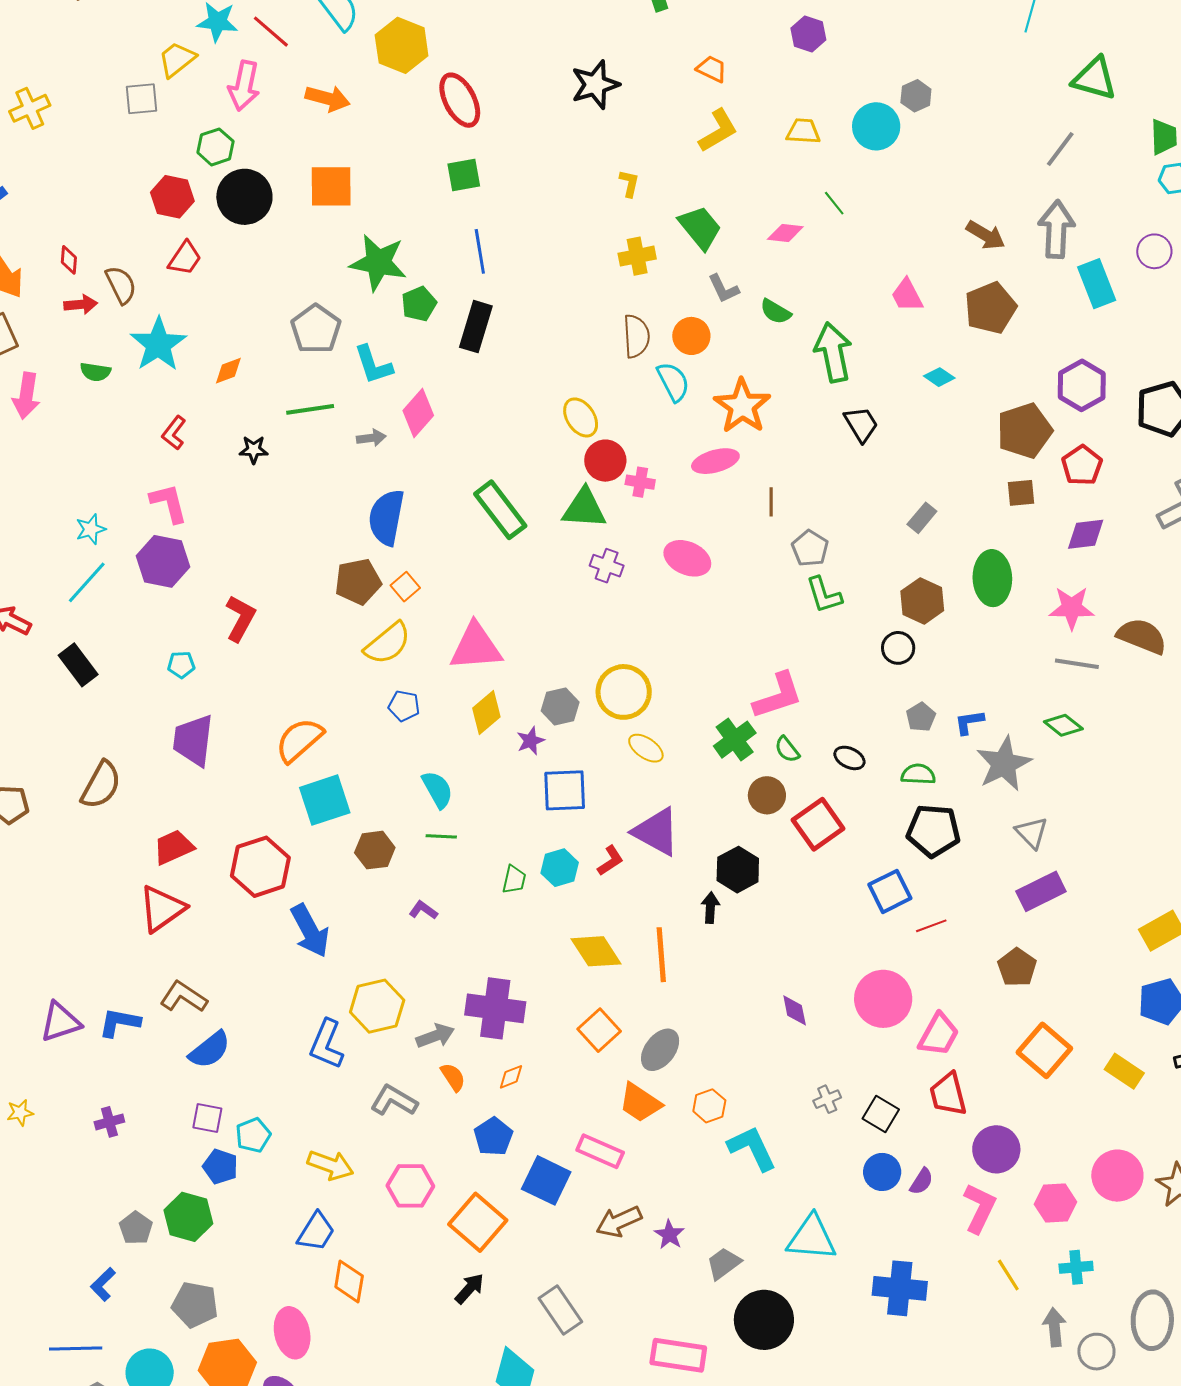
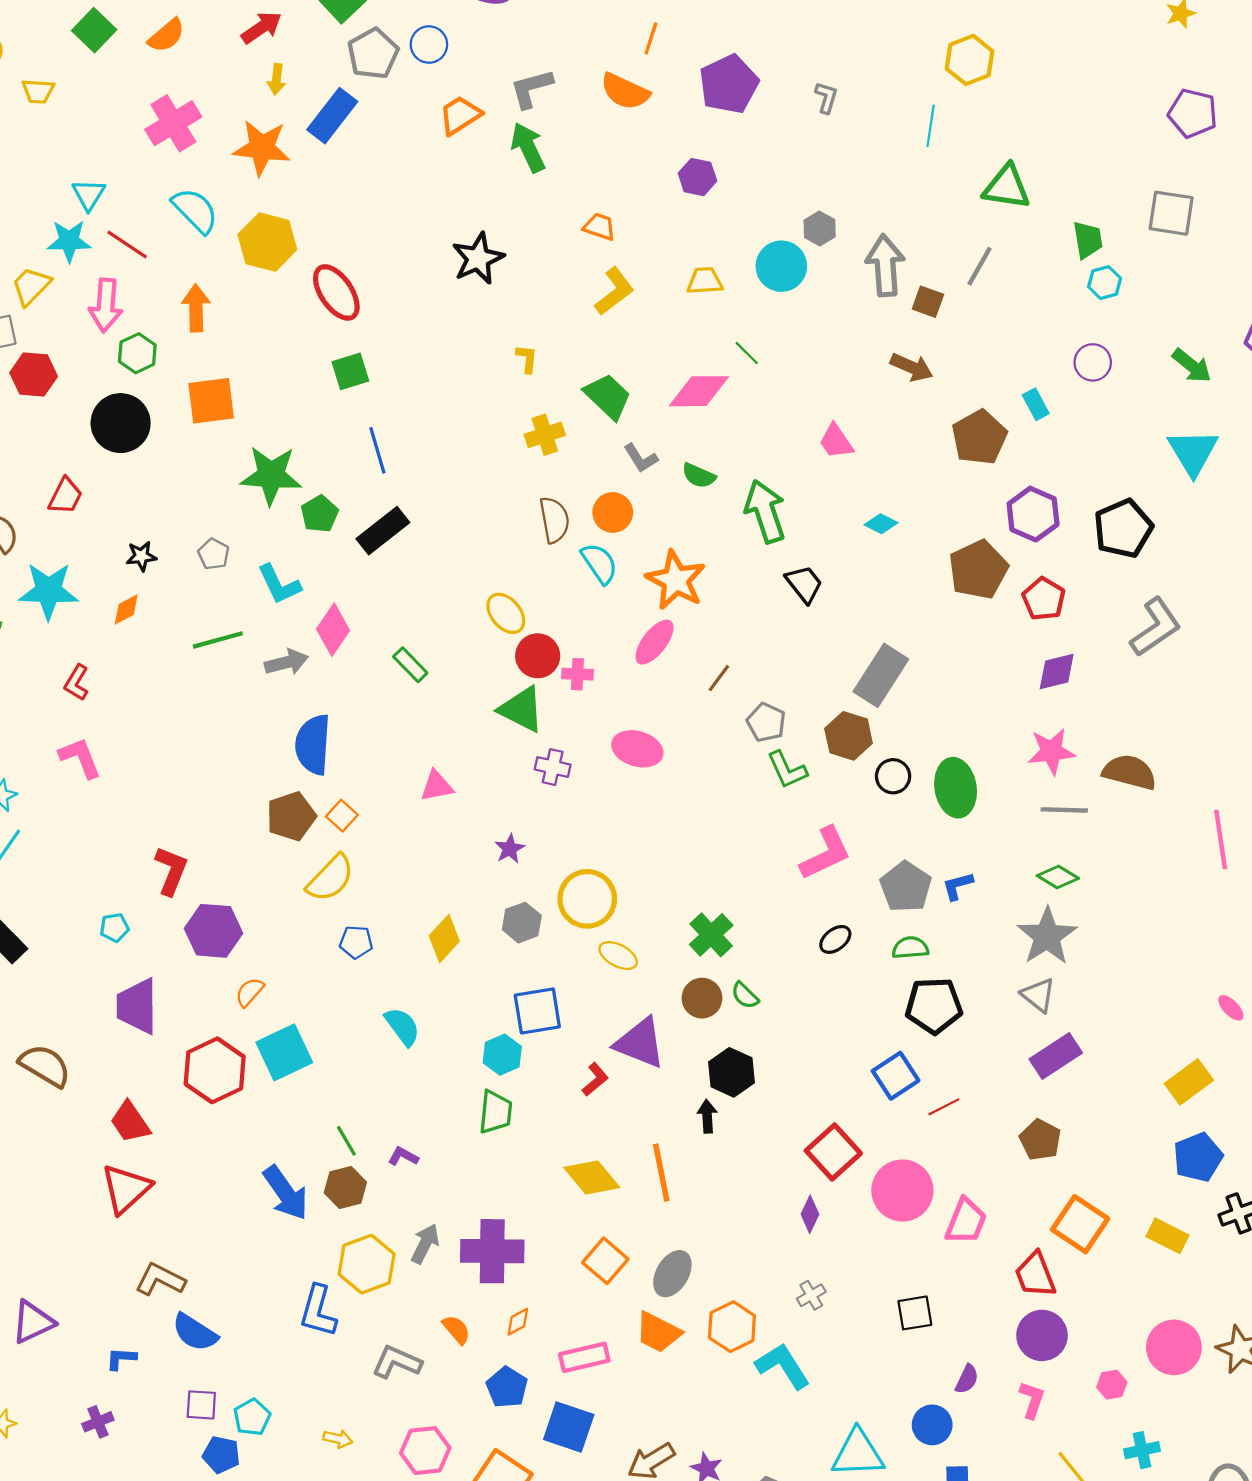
orange arrow: (328, 98) -> (196, 308), turned -99
green hexagon: (215, 147) -> (137, 353), moved
red hexagon: (172, 197) -> (34, 375), moved
gray arrow: (1056, 229) -> (885, 265), moved
pink diamond: (785, 233) -> (699, 391), size x1.6
cyan rectangle: (1097, 284) -> (1036, 404), size x0.6
brown pentagon: (991, 308) -> (979, 437), moved
black rectangle: (476, 327) -> (383, 531), turned 42
gray pentagon: (316, 329) -> (214, 554), size x0.6
cyan star: (158, 344) -> (48, 591), turned -30
gray arrow: (371, 438) -> (286, 662), size x1.4
black star: (254, 450) -> (141, 556), moved
pink ellipse: (715, 461) -> (655, 642), turned -30
brown square: (1021, 493) -> (928, 302), moved, turned 32
brown line: (771, 502) -> (719, 678), turned 44
green triangle: (584, 508) -> (522, 709), turned 30
green rectangle: (500, 510) -> (410, 665), moved, size x0.6
gray rectangle: (922, 518) -> (881, 675), size x1.8
purple hexagon: (163, 561) -> (213, 931), moved
green ellipse: (992, 578) -> (956, 788), moved
brown hexagon: (922, 601) -> (849, 736), moved
pink triangle: (476, 647) -> (437, 786), moved, size x0.6
black circle: (898, 648) -> (893, 776), moved
pink L-shape: (778, 696) -> (826, 853), moved
gray pentagon: (921, 717) -> (906, 887), size x1.6
orange semicircle: (299, 740) -> (250, 992), size x0.6
purple star: (531, 741) -> (510, 849), moved
green semicircle: (787, 749) -> (745, 995), moved
black ellipse: (849, 758) -> (835, 939), turned -56
gray star: (1004, 764) -> (1047, 936), moved
brown semicircle: (101, 785) -> (45, 1066), turned -81
brown circle: (767, 795) -> (702, 998), moved
red square: (818, 824) -> (833, 1152), moved
green line: (441, 836) -> (346, 1141), moved, turned 64
red trapezoid: (174, 847) -> (130, 1122), turned -93
brown hexagon: (375, 850) -> (345, 1187), moved
red hexagon: (260, 867) -> (215, 1070), moved
cyan hexagon: (560, 868) -> (502, 1055), moved
green trapezoid: (514, 880) -> (495, 1112), size x1.4
purple diamond: (795, 1010) -> (810, 1214), turned 44
blue L-shape: (120, 1022) -> (121, 1358), moved, size x0.7
gray arrow: (435, 1036) -> (425, 1244), moved, turned -36
blue semicircle: (210, 1050) -> (195, 1332), turned 78
red trapezoid: (948, 1094) -> (1035, 1275), moved
gray cross: (827, 1099) -> (811, 1295), moved
orange hexagon: (709, 1106) -> (732, 1327), size x1.4
black square: (881, 1114) -> (915, 1313), turned -33
pink rectangle: (600, 1151) -> (584, 1357), moved, turned -30
yellow arrow: (330, 1165) -> (338, 1439), size x0.6
blue circle: (882, 1172) -> (932, 1425), moved
pink hexagon: (1056, 1203) -> (1112, 1385), size x0.7
pink L-shape: (980, 1208) -> (1032, 1400), size x0.7

